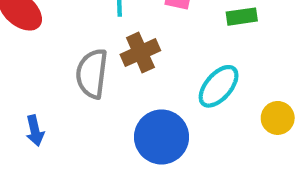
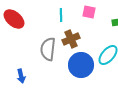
blue circle: (162, 137) -> (81, 65), moved

